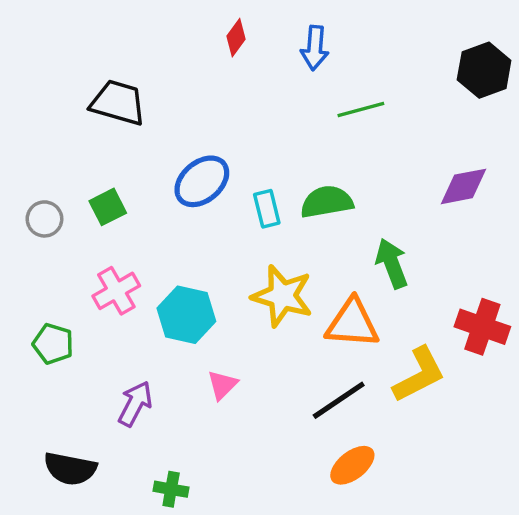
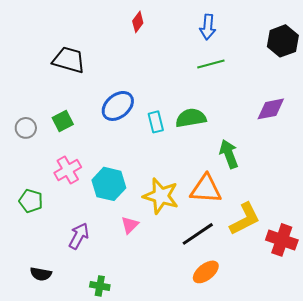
blue arrow: (315, 48) -> (208, 27), moved
yellow star: (282, 296) -> (161, 196), moved
red cross: (482, 327) -> (282, 240), moved
black semicircle: (70, 469) -> (41, 274), size x0.7

